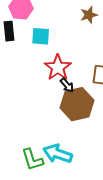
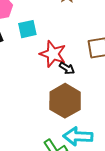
brown hexagon: (77, 104) -> (65, 101), moved

